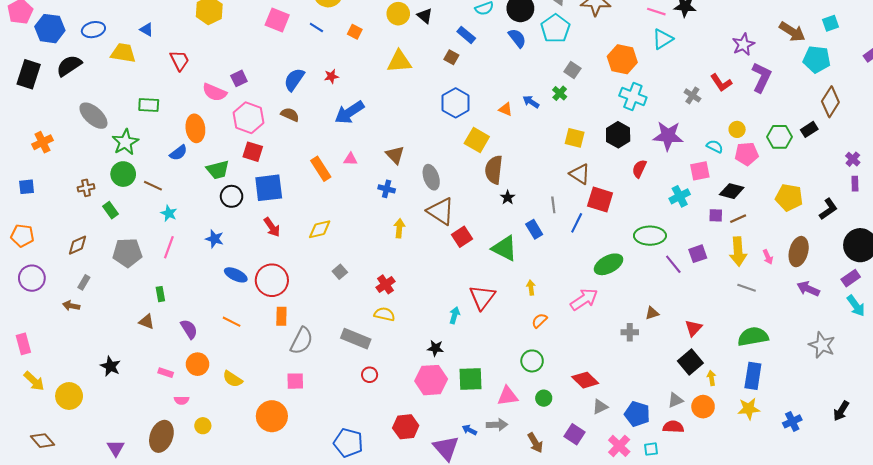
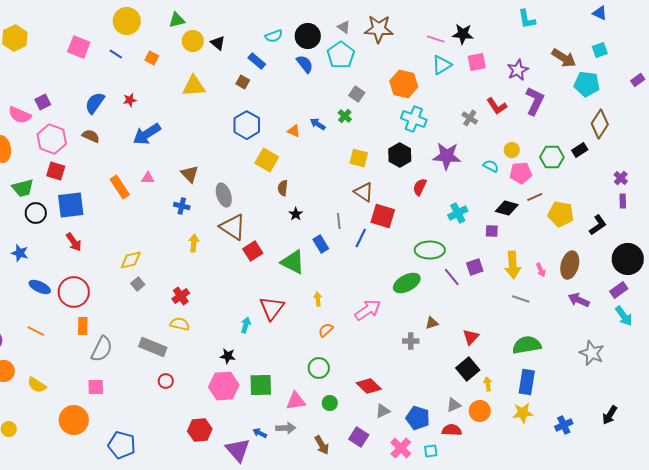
brown semicircle: (494, 170) -> (283, 188), size x0.6
pink square: (700, 171) -> (477, 62), moved
brown line: (738, 219) -> (535, 197), moved
yellow diamond: (320, 229) -> (131, 260), moved
green ellipse: (609, 264) -> (407, 283), moved
blue pentagon: (348, 443) -> (122, 445), moved

